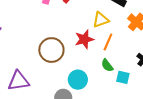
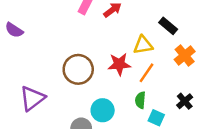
green semicircle: (107, 65) -> (140, 100), turned 32
purple triangle: (18, 81) -> (32, 98), turned -40

